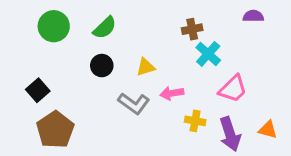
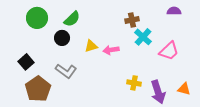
black circle: (102, 66) -> (62, 38), moved
yellow triangle: (146, 67) -> (91, 46), moved
pink trapezoid: (233, 89) -> (169, 51), moved
pink arrow: (172, 93) -> (111, 50), moved
gray L-shape: (134, 103) -> (66, 71), moved

